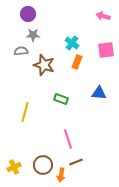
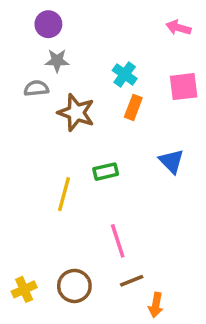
blue triangle: (99, 93) -> (171, 161), turned 42
green rectangle: (61, 99) -> (106, 172), turned -32
yellow line: (25, 112) -> (64, 194), moved
orange arrow: (61, 175) -> (156, 305), moved

